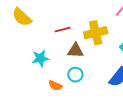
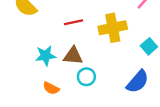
brown triangle: (76, 51) -> (73, 56), moved
orange semicircle: (55, 85) -> (51, 88), moved

